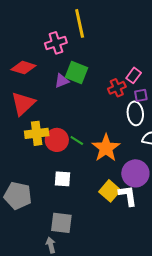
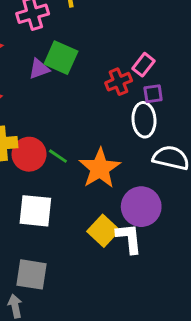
white square: (63, 179) -> (35, 211), size x1.4

